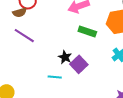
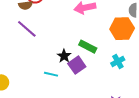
green rectangle: (87, 31) -> (88, 47), moved

